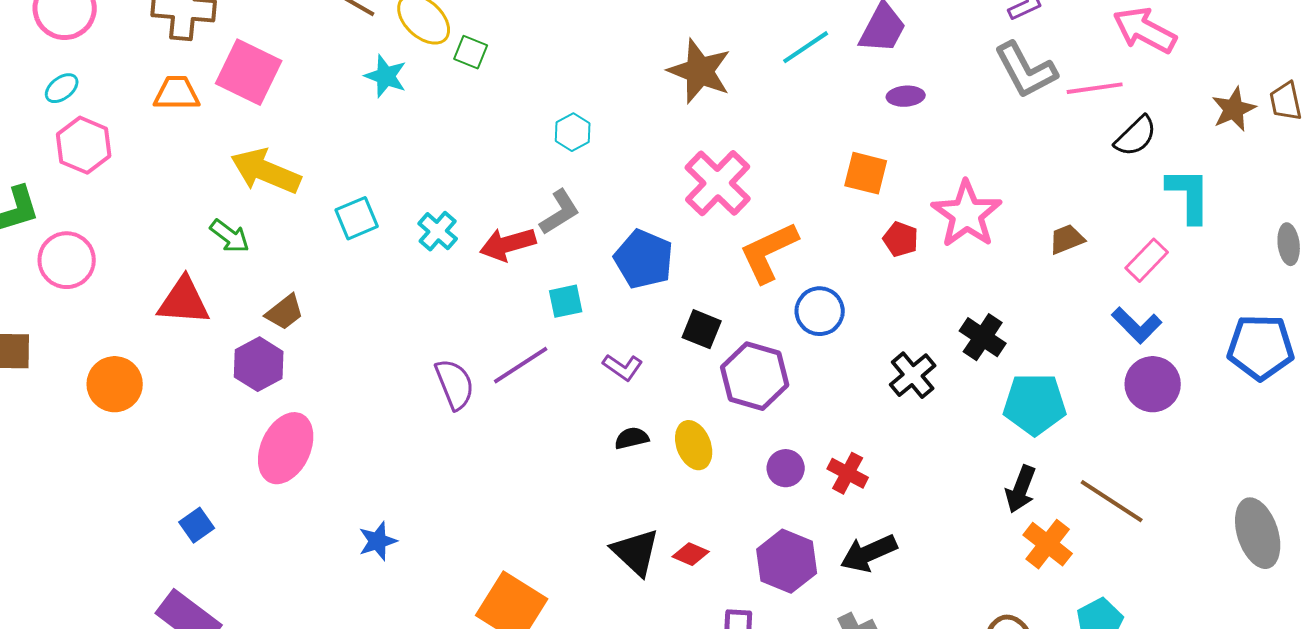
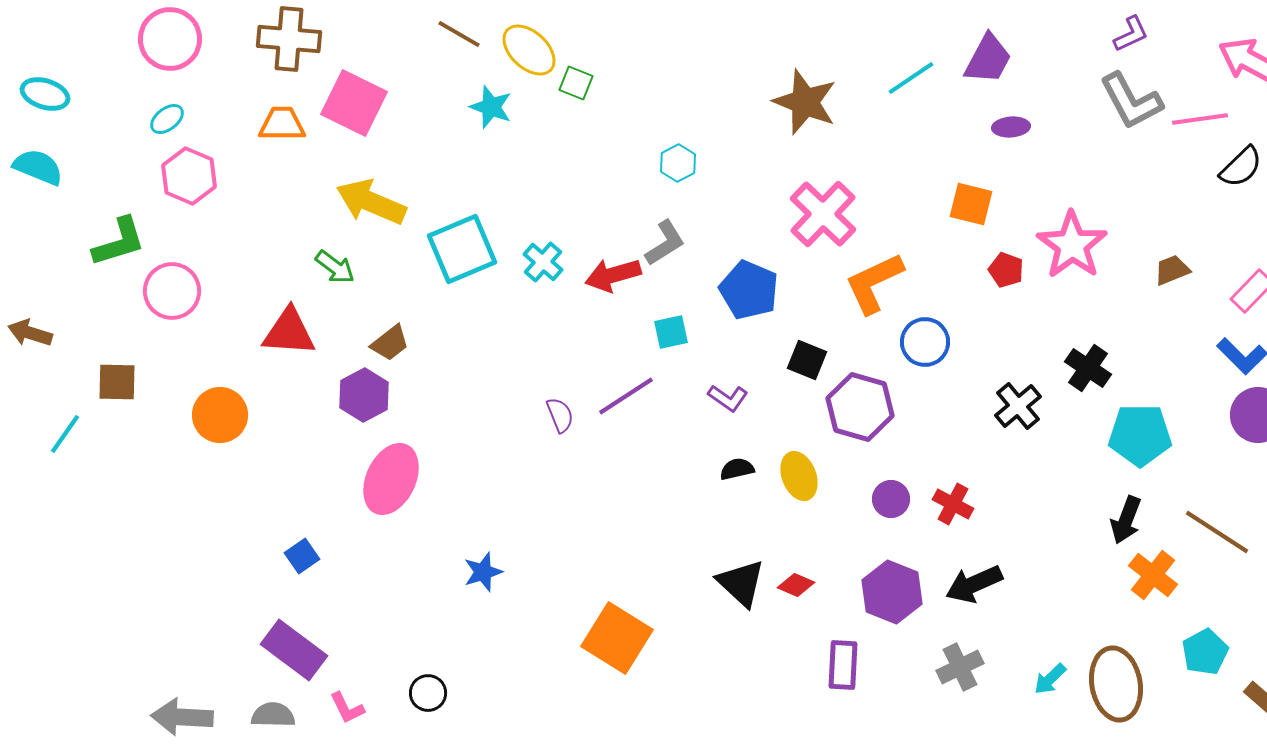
cyan square: (357, 218) -> (462, 249), size x1.6
purple semicircle: (455, 384) -> (560, 415), size x0.7

